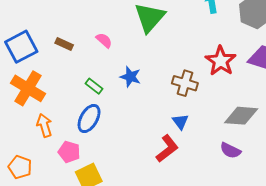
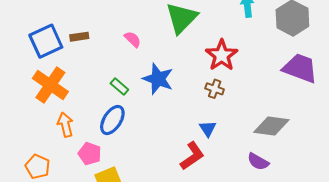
brown rectangle: (64, 44) -> (79, 37), moved, turned -36
red star: (221, 61) -> (222, 55), moved
blue star: (130, 77) -> (158, 79), size x1.4
brown cross: (185, 83) -> (215, 89), size x0.7

